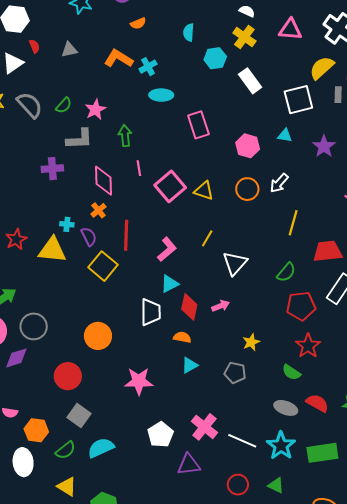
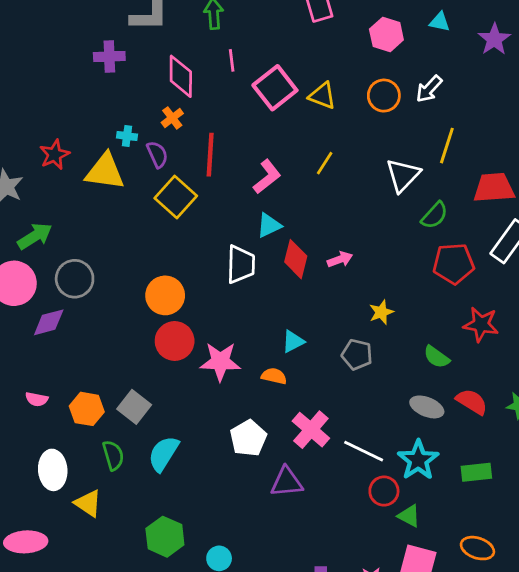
white triangle: (235, 263) -> (403, 175), moved
orange semicircle: (182, 337) -> (274, 376), moved
red star: (308, 346) -> (481, 324), moved, turned -30
red circle: (68, 376) -> (175, 341), moved
orange hexagon: (36, 430) -> (87, 409), moved
cyan semicircle: (101, 448) -> (163, 454), turned -36
green semicircle: (65, 450) -> (113, 455), turned -70
green rectangle: (322, 453) -> (476, 472), size x0.7
red circle: (238, 485) -> (384, 491), moved
yellow triangle: (67, 487) -> (88, 503), moved

